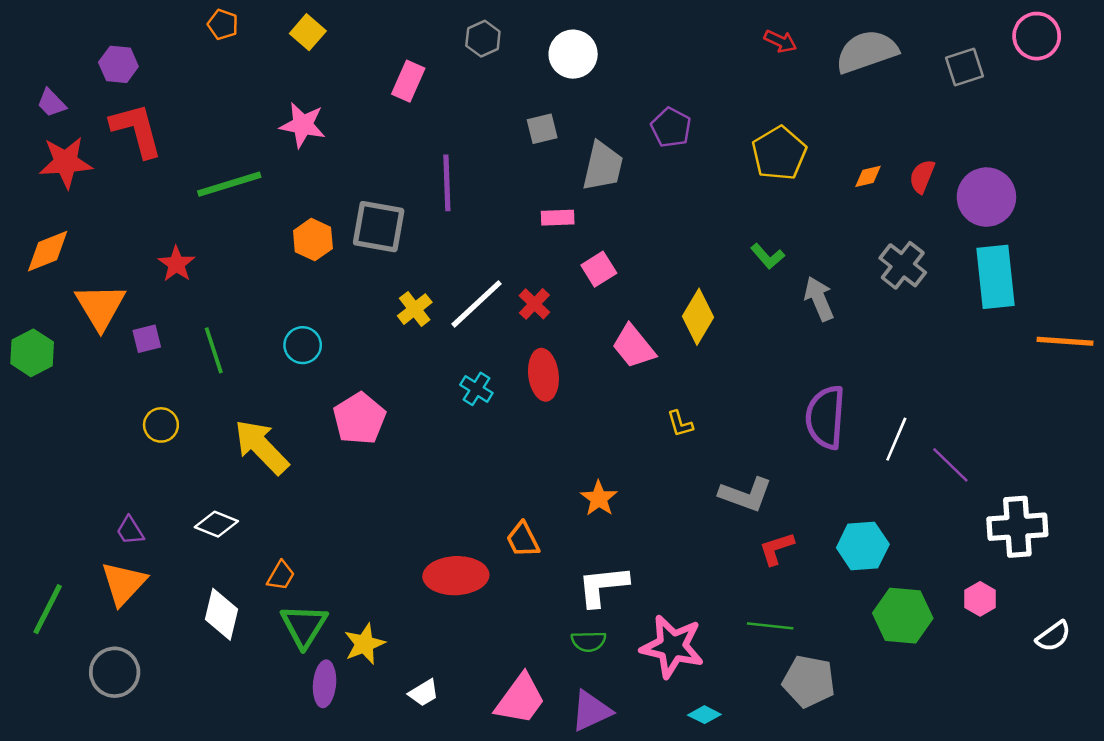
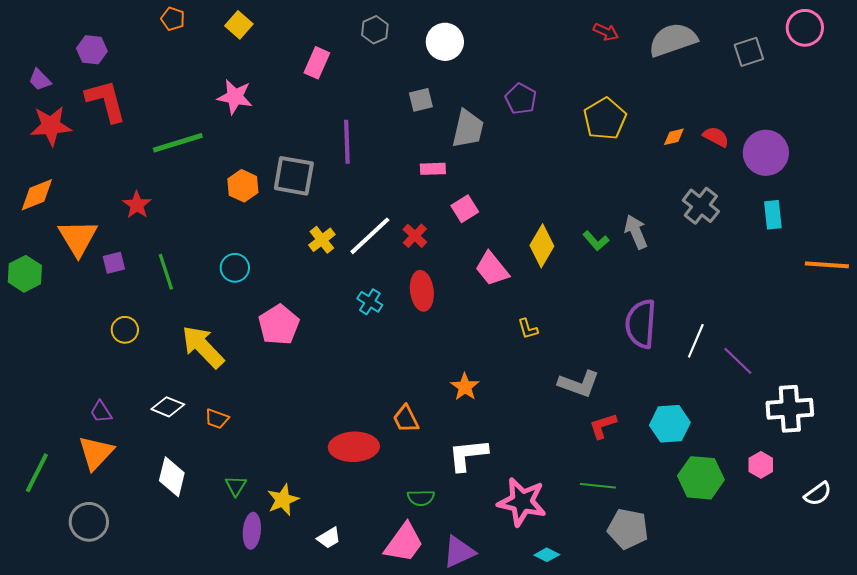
red semicircle: (922, 176) -> (716, 137), turned 96
green L-shape: (768, 256) -> (596, 241), moved
cyan rectangle: (995, 277) -> (773, 215), size x0.6
orange trapezoid: (281, 576) -> (217, 419), moved, turned 80
green triangle: (304, 626) -> (236, 486), size x0.6
green semicircle: (589, 641) -> (421, 498), moved

